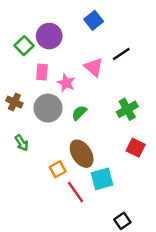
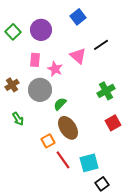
green square: (24, 46) -> (13, 32), moved
brown cross: (14, 102) -> (12, 85), turned 32
green semicircle: (79, 113) -> (60, 104), moved
red square: (136, 148) -> (113, 123), turned 35
cyan square: (102, 179) -> (89, 163), moved

